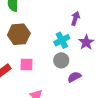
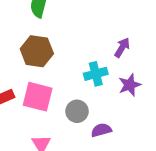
gray circle: (61, 60) -> (77, 111), moved
pink square: (26, 65) -> (38, 97), size x1.5

